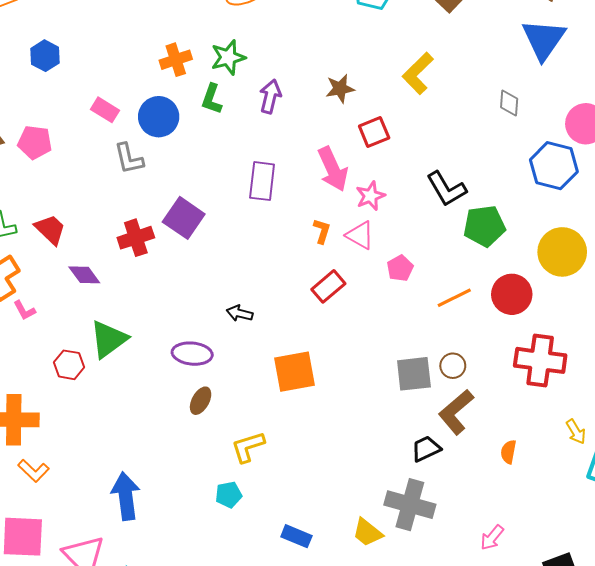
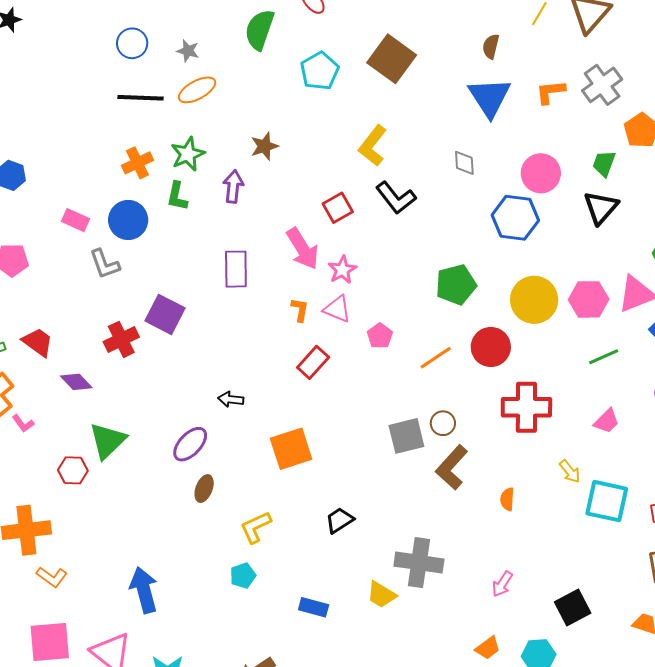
brown star: (340, 89) -> (264, 146), moved
black L-shape: (446, 189) -> (396, 198), moved
purple ellipse: (192, 354) -> (190, 444), turned -45
black trapezoid: (426, 449) -> (340, 520), moved

